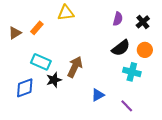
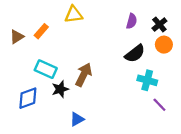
orange circle: (145, 50) -> (164, 45), moved
blue triangle: (98, 95) -> (77, 119), moved
purple line: (127, 106) -> (159, 105), moved

